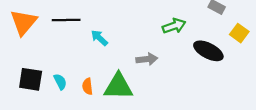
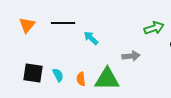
orange triangle: (23, 22) -> (27, 25), size x0.7

